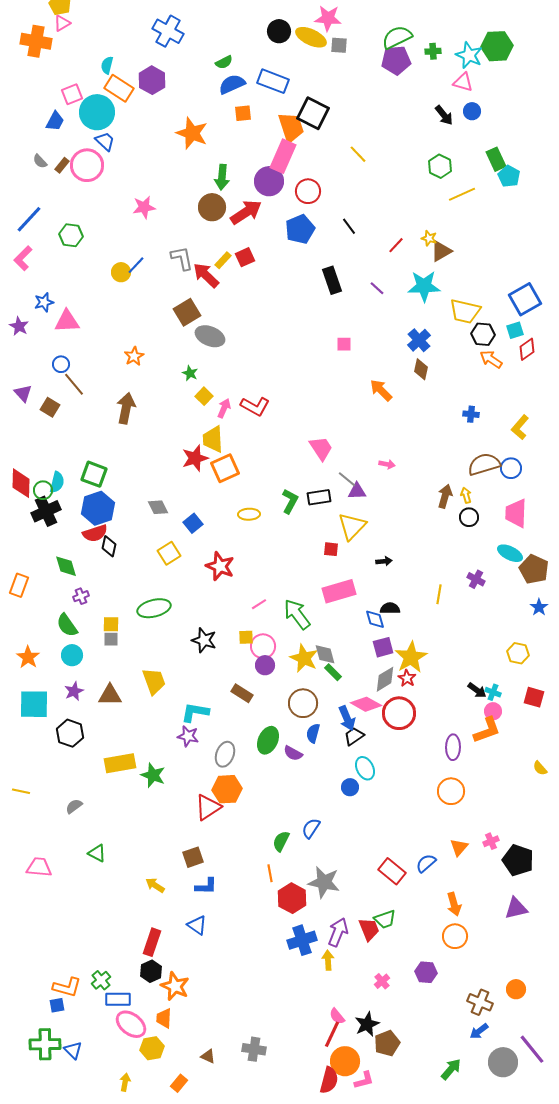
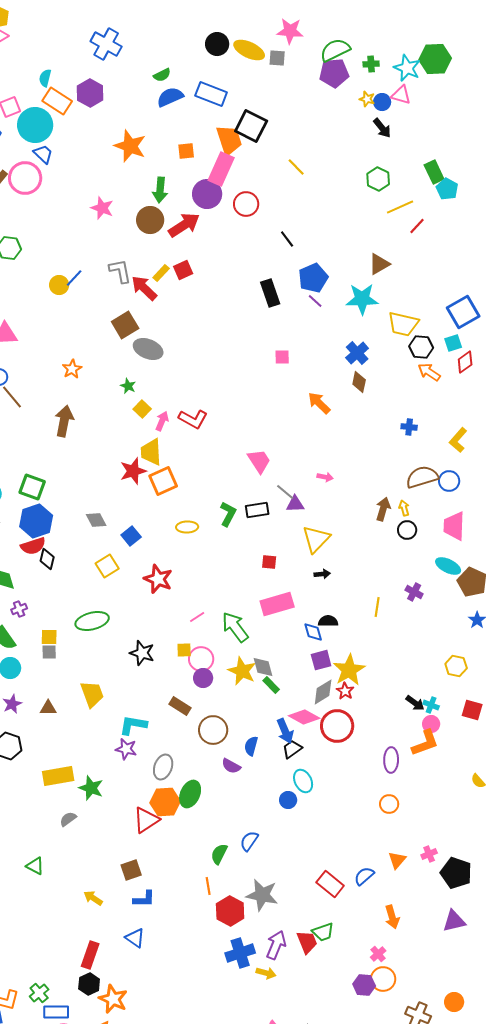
pink star: (328, 18) -> (290, 31), moved
blue circle: (472, 111) -> (382, 102), moved
orange square: (243, 113) -> (186, 151), moved
pink star: (144, 207) -> (102, 208), moved, turned 30
blue pentagon: (300, 229) -> (313, 278), moved
yellow star: (429, 238) -> (367, 99), moved
red line: (396, 245) -> (417, 226), moved
yellow triangle: (352, 526) -> (316, 539), moved
brown triangle: (110, 695) -> (48, 708), size x0.7
brown circle: (303, 703) -> (213, 730), moved
green ellipse: (268, 740) -> (190, 794), moved
orange circle: (451, 791) -> (389, 804), size x0.7
gray semicircle: (74, 806) -> (68, 819), moved
orange circle: (455, 936) -> (383, 979), moved
yellow arrow: (328, 960) -> (266, 973), turned 108
pink cross: (382, 981) -> (378, 954), moved

